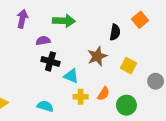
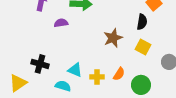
black semicircle: (115, 32) -> (142, 22), moved
black cross: (50, 61) -> (40, 64), moved
cyan triangle: (71, 76) -> (75, 70), moved

